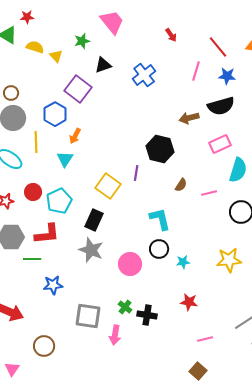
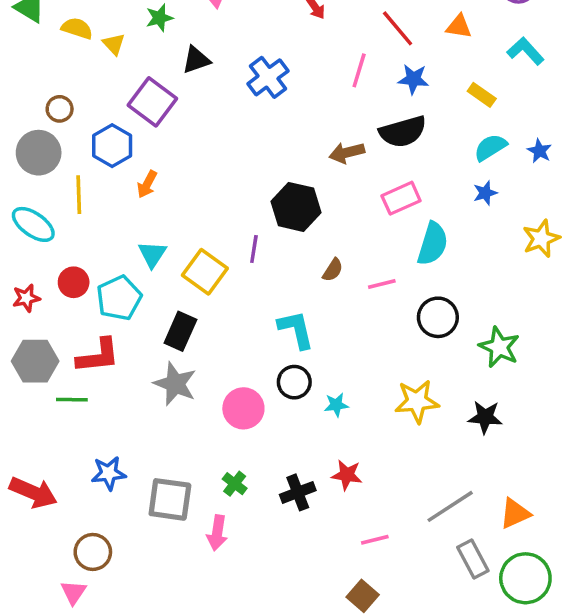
brown circle: (11, 93) -> (60, 109), moved
cyan triangle: (65, 159) -> (152, 254), moved
blue star: (53, 285) -> (109, 473), moved
black cross: (147, 315) -> (298, 492), moved, turned -30
pink triangle: (12, 369) -> (74, 592), moved

